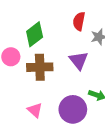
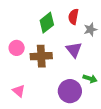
green diamond: (35, 34) -> (47, 23), moved
pink triangle: (35, 110) -> (19, 91), moved

